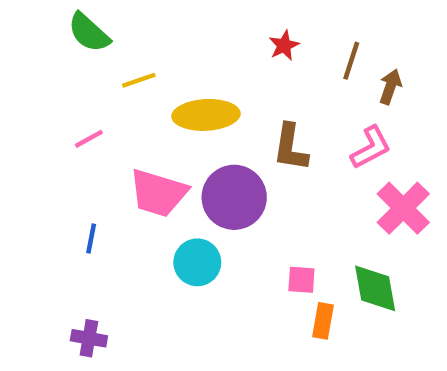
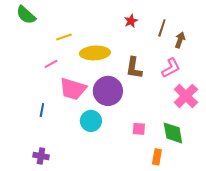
green semicircle: (89, 33) -> (26, 15), moved
pink line: (89, 139) -> (51, 64), moved
orange rectangle: (323, 321) -> (157, 157), moved

